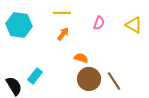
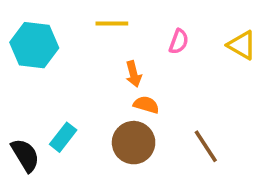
orange arrow: (63, 34) -> (134, 74), moved, turned 128
brown circle: (89, 79) -> (134, 143), moved

